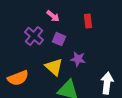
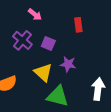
pink arrow: (53, 16) -> (35, 14), moved

